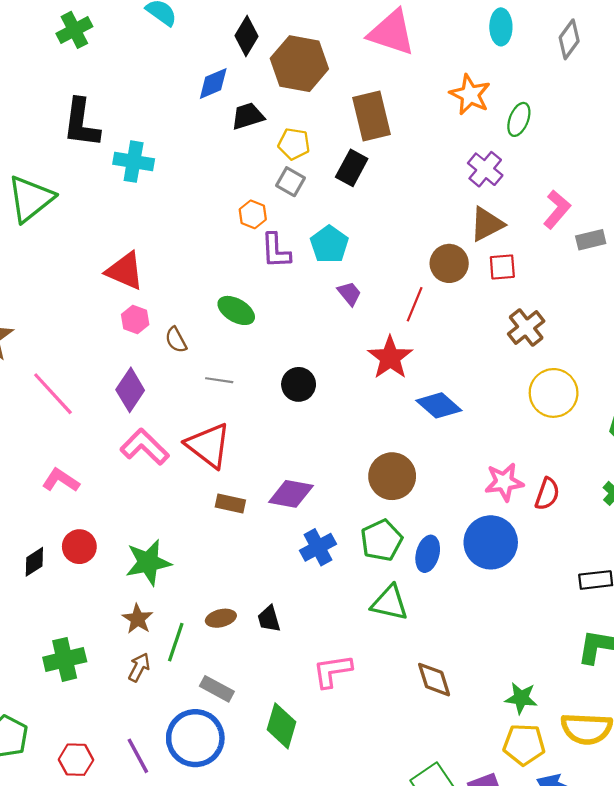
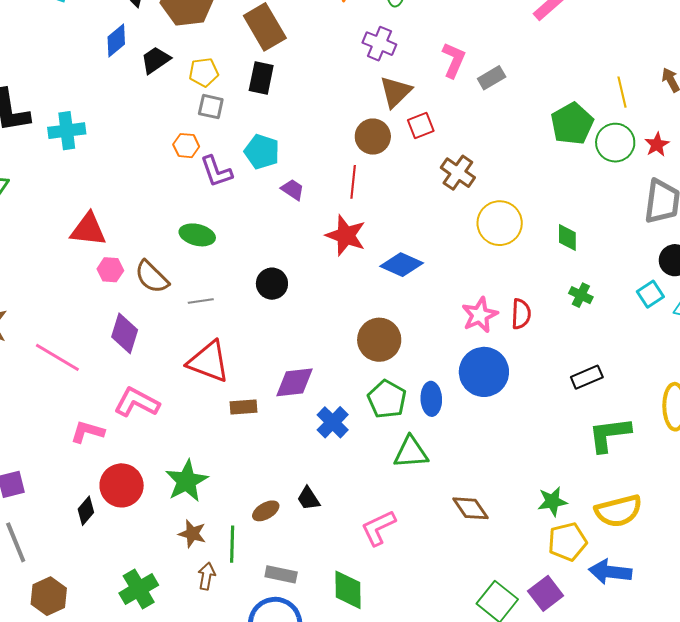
brown semicircle: (176, 340) -> (152, 277), size x1.5
pink L-shape: (145, 447) -> (137, 402), moved
red circle: (79, 547) -> (122, 485), size x1.4

